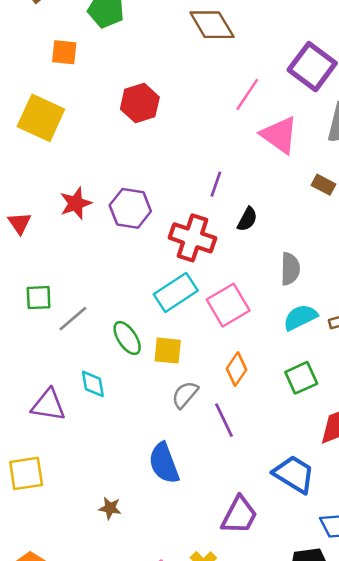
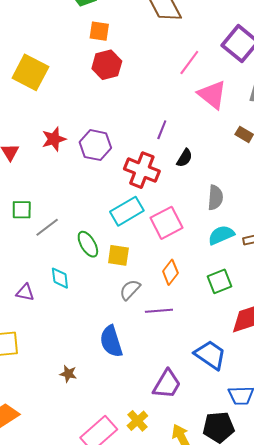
orange square: (64, 52) -> (99, 31), moved
purple triangle: (48, 405) -> (25, 292), size x0.7
purple line: (224, 420) -> (159, 311), turned -72

